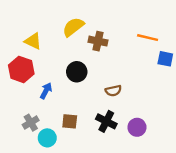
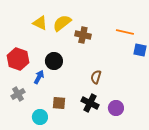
yellow triangle: (33, 41) -> (40, 23), moved
black circle: (77, 72) -> (54, 61), moved
brown semicircle: (113, 91) -> (96, 77), turned 120
gray cross: (31, 123) -> (18, 94), moved

